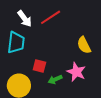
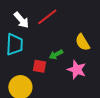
green arrow: (55, 79) -> (56, 55), moved

